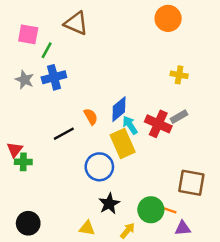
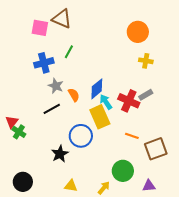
orange circle: (168, 18) -> (138, 32), moved
pink square: (28, 34) -> (40, 28), moved
green line: (47, 50) -> (69, 52), moved
gray star: (25, 80) -> (56, 86), moved
green cross: (23, 162) -> (19, 132), turned 32
brown square: (191, 183) -> (156, 149), turned -30
black star: (109, 204) -> (60, 154), moved
orange line: (168, 210) -> (132, 136), moved

